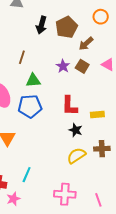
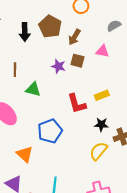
green triangle: (33, 80) -> (33, 89), turned 35
blue pentagon: (30, 106) -> (50, 131), moved
yellow rectangle: (97, 115) -> (102, 95), moved
black star: (76, 130) -> (101, 125), moved

